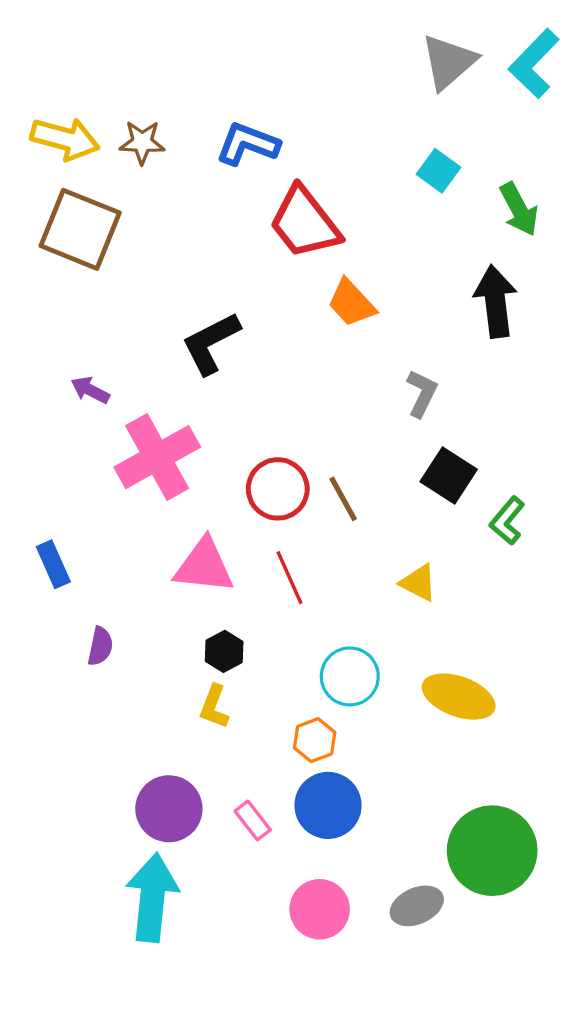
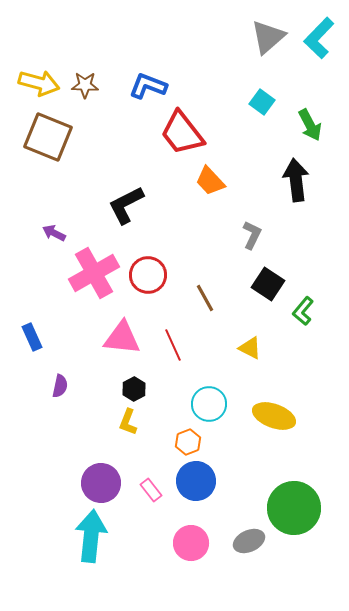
red circle: (278, 489) -> (148, 275), moved

